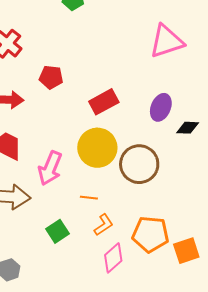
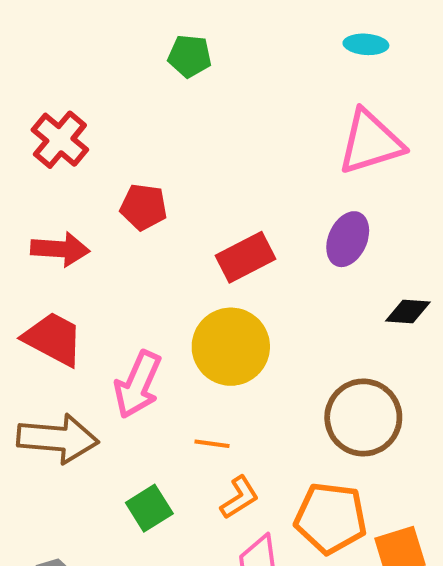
purple ellipse: (161, 107) -> (348, 239), moved
brown circle: (139, 164) -> (363, 418), moved

